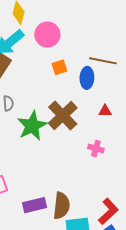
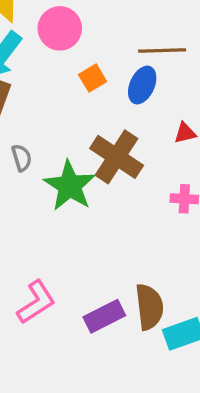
blue ellipse: (87, 78) -> (142, 85), turned 35

